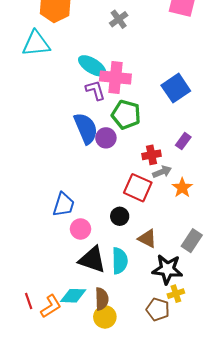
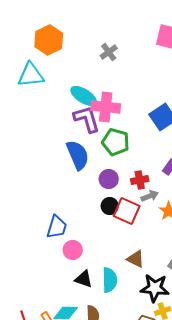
purple L-shape: (95, 90) -> (87, 119), size x1.4
purple circle: (106, 138) -> (109, 179), moved
black circle: (120, 216) -> (110, 206), moved
black triangle: (92, 260) -> (84, 279), size x0.7

